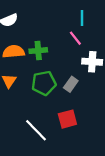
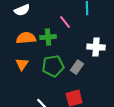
pink line: (75, 38) -> (65, 22), moved

